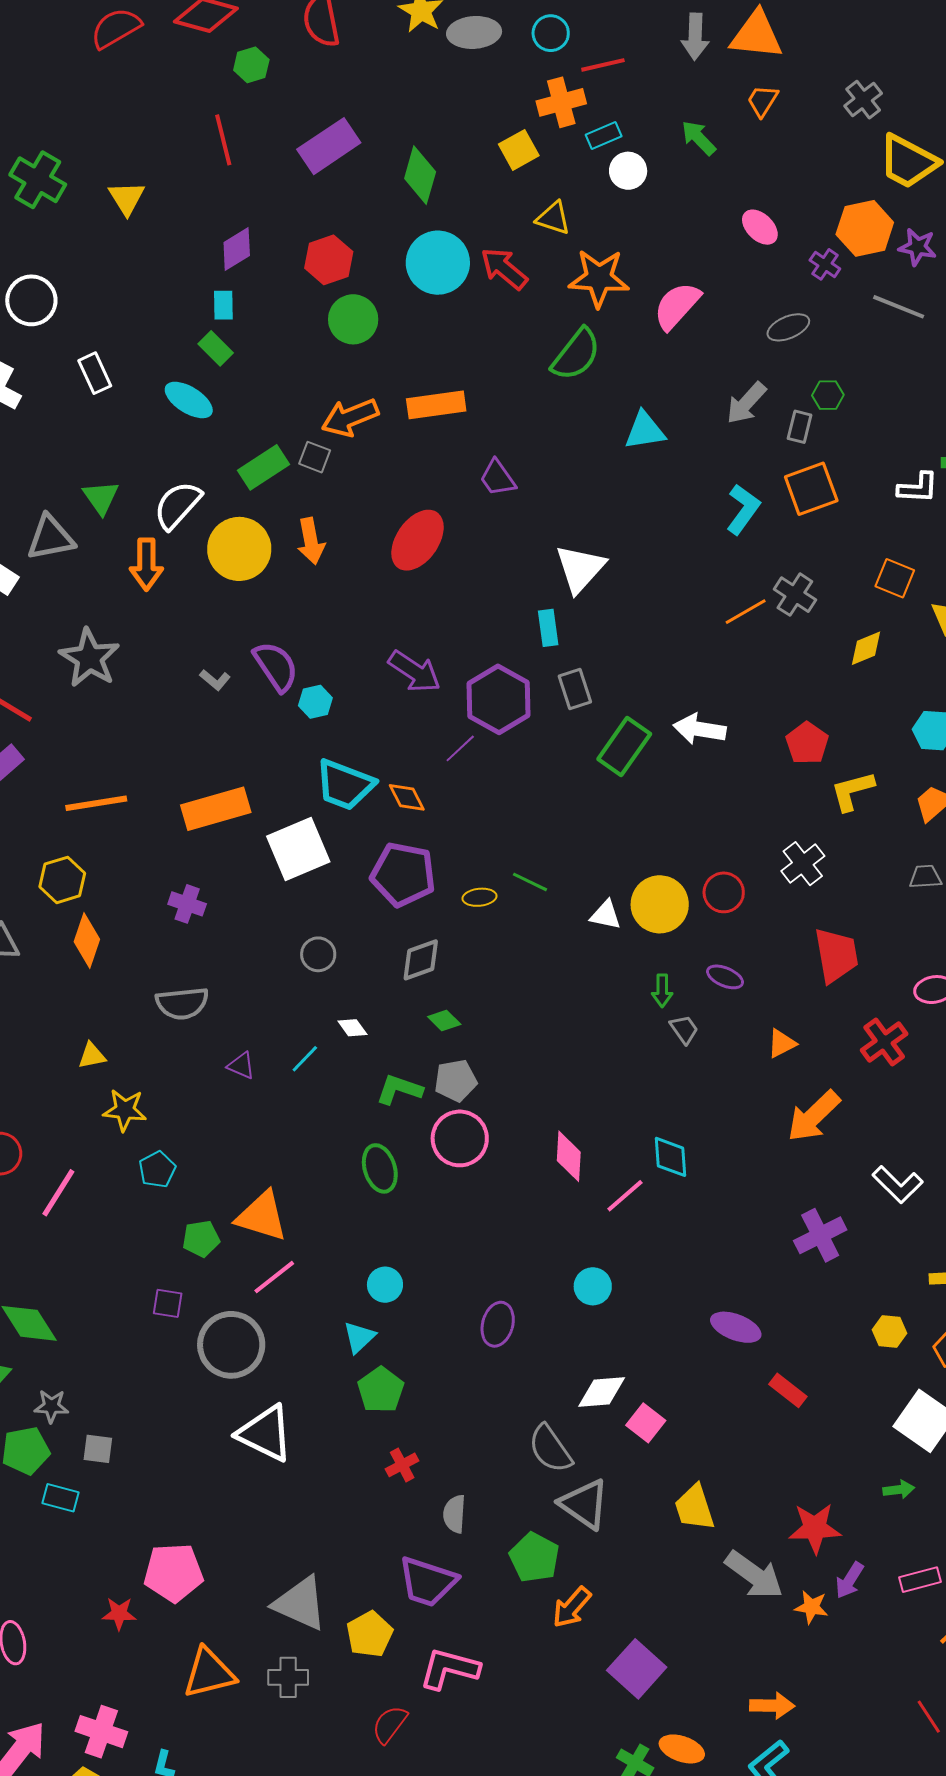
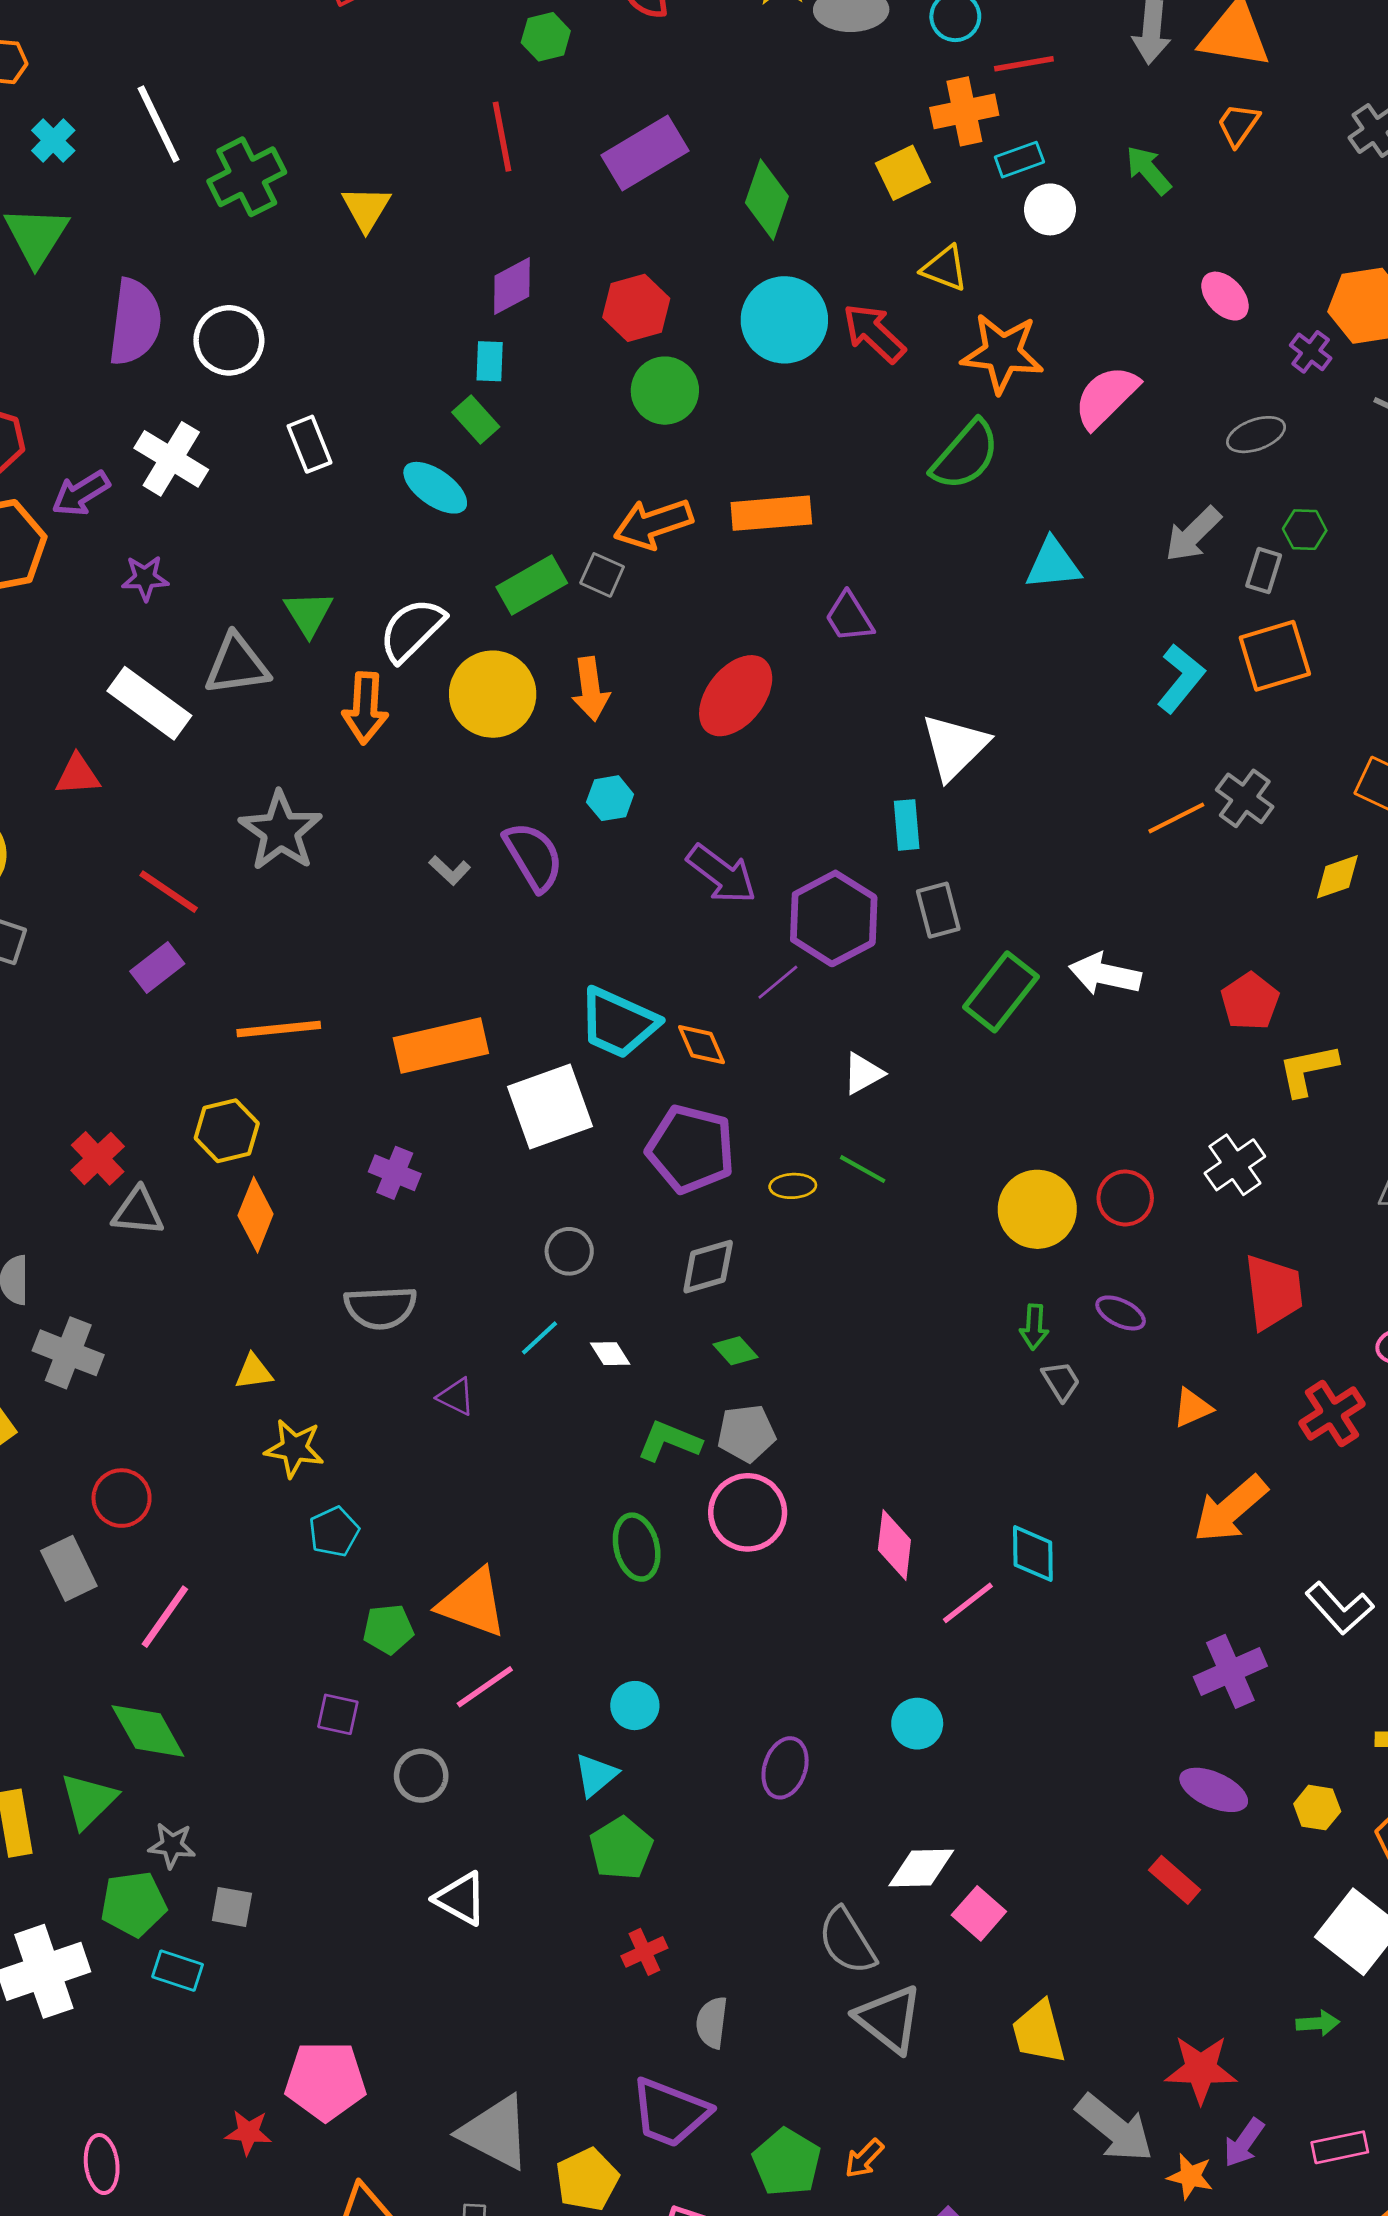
green cross: (38, 180) -> (247, 177), turned 30
cyan hexagon: (315, 702) -> (610, 798), moved
white triangle: (606, 915) -> (863, 1073), moved, turned -44
cyan line: (305, 1059) -> (539, 1338), moved
pink line: (58, 1193) -> (165, 1617), moved
purple ellipse: (736, 1327) -> (1214, 1790), moved
gray circle: (231, 1345) -> (421, 1776), size x0.6
white triangle: (265, 1433) -> (461, 1899), size x0.7
green pentagon: (534, 1557) -> (787, 2162), moved
orange arrow: (572, 1607) -> (864, 2158), size x0.7

